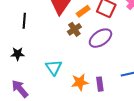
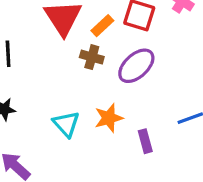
brown cross: (74, 29) -> (92, 57), turned -32
orange star: (80, 82) -> (109, 118), moved

